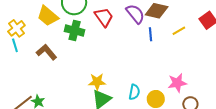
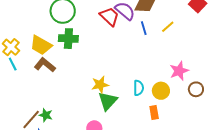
yellow trapezoid: (48, 16) -> (41, 45), moved
red trapezoid: (104, 17) -> (109, 16), moved
yellow line: (179, 31) -> (168, 27), moved

